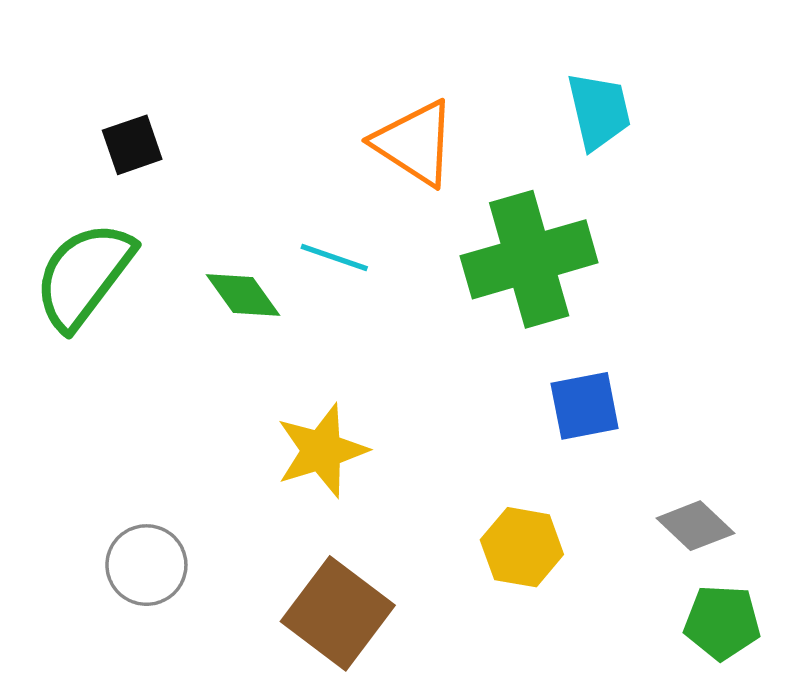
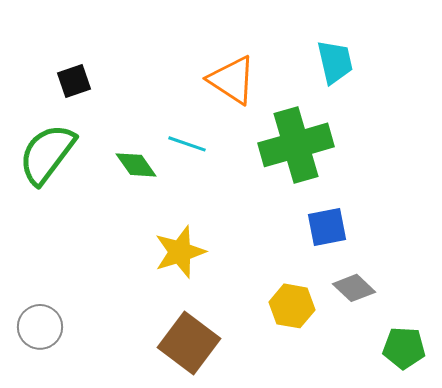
gray diamond: (695, 526) -> (354, 288), moved
gray circle: (146, 565) -> (40, 327), moved

